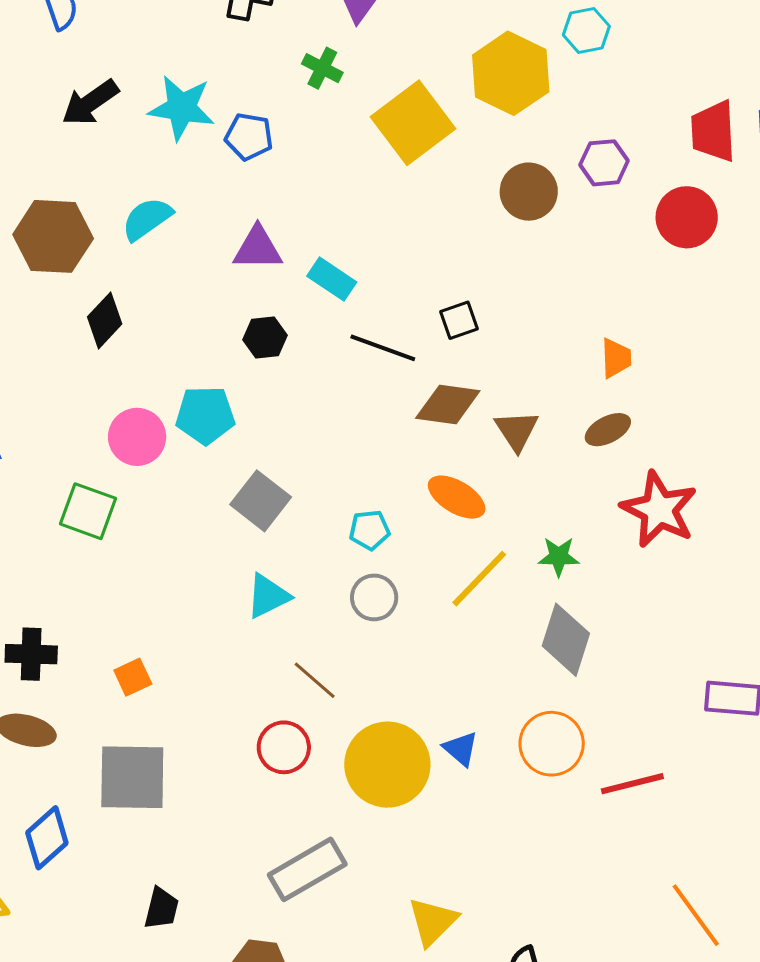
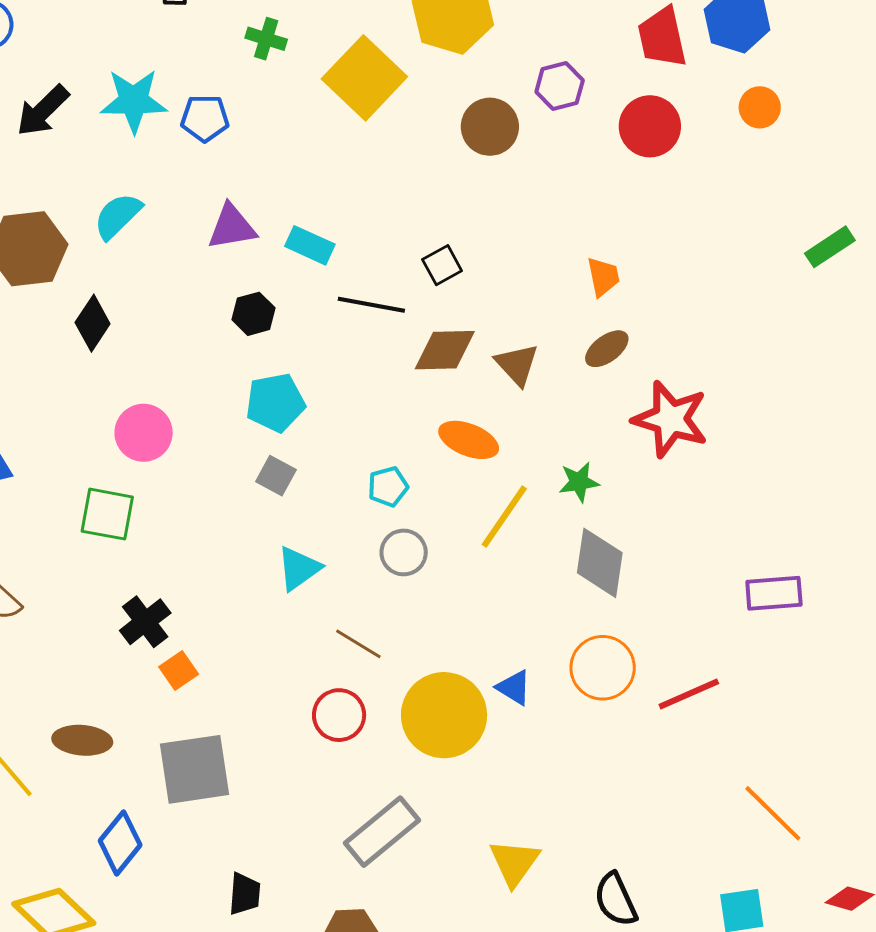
cyan pentagon: (205, 415) -> (275, 403), moved
gray square: (261, 501) -> (276, 476), size x0.7
black cross: (31, 654) -> (145, 622), moved, turned -30

